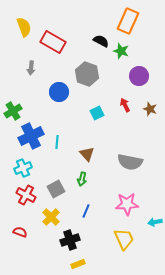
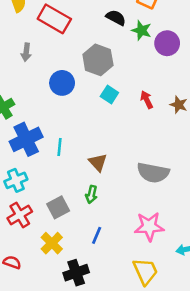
purple circle: (139, 76) -> (167, 43), moved
cyan square: (97, 113) -> (109, 94), moved, turned -32
red cross: (26, 195) -> (20, 215), turned 30

